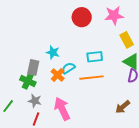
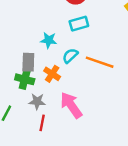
cyan rectangle: (95, 57) -> (79, 24), moved
orange cross: (58, 75) -> (52, 74), moved
orange line: (92, 78) -> (100, 62), turned 35

